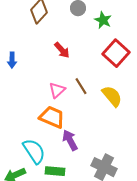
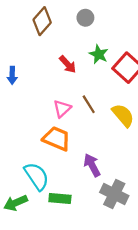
green star: (103, 20) -> (99, 54), moved
purple arrow: (70, 140) -> (92, 165), moved

